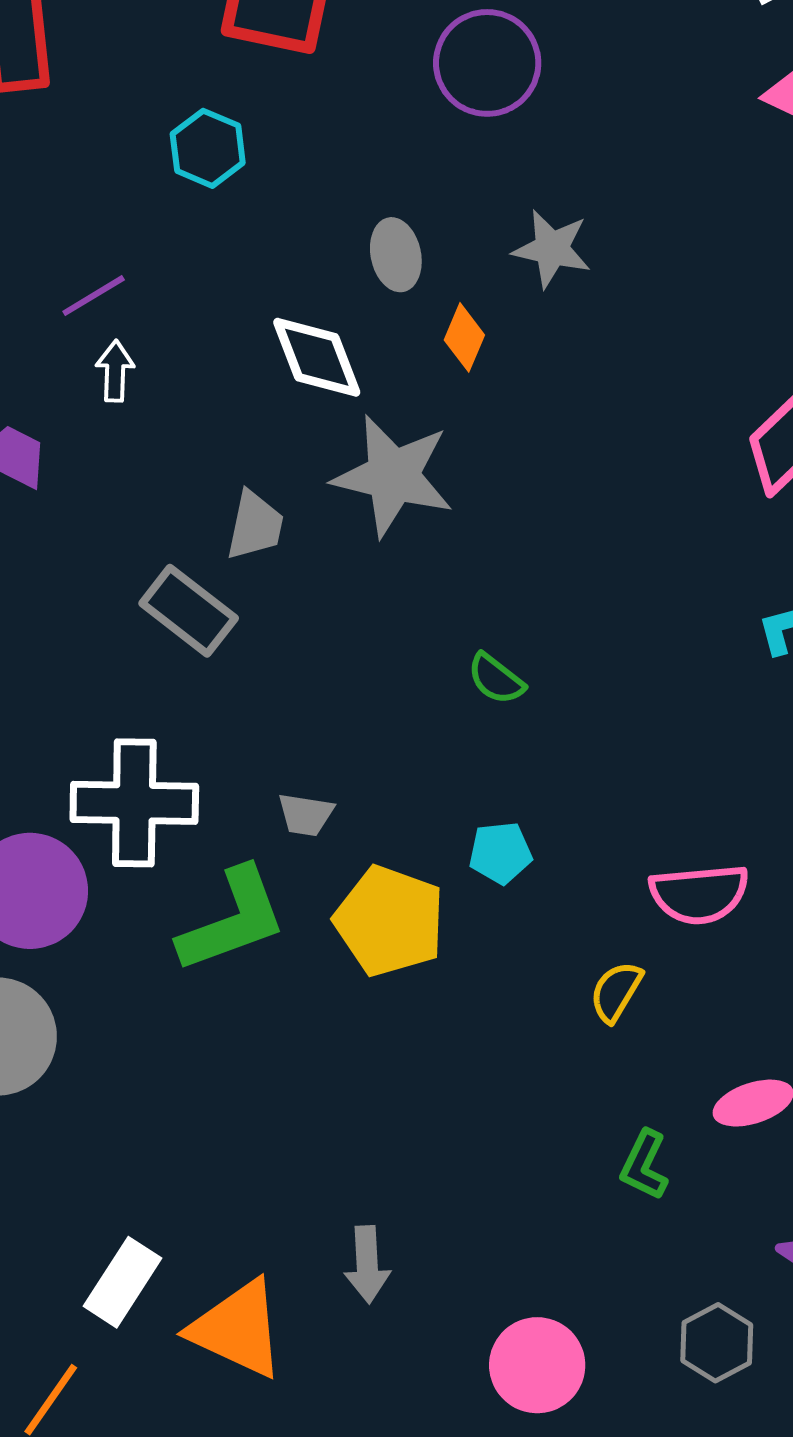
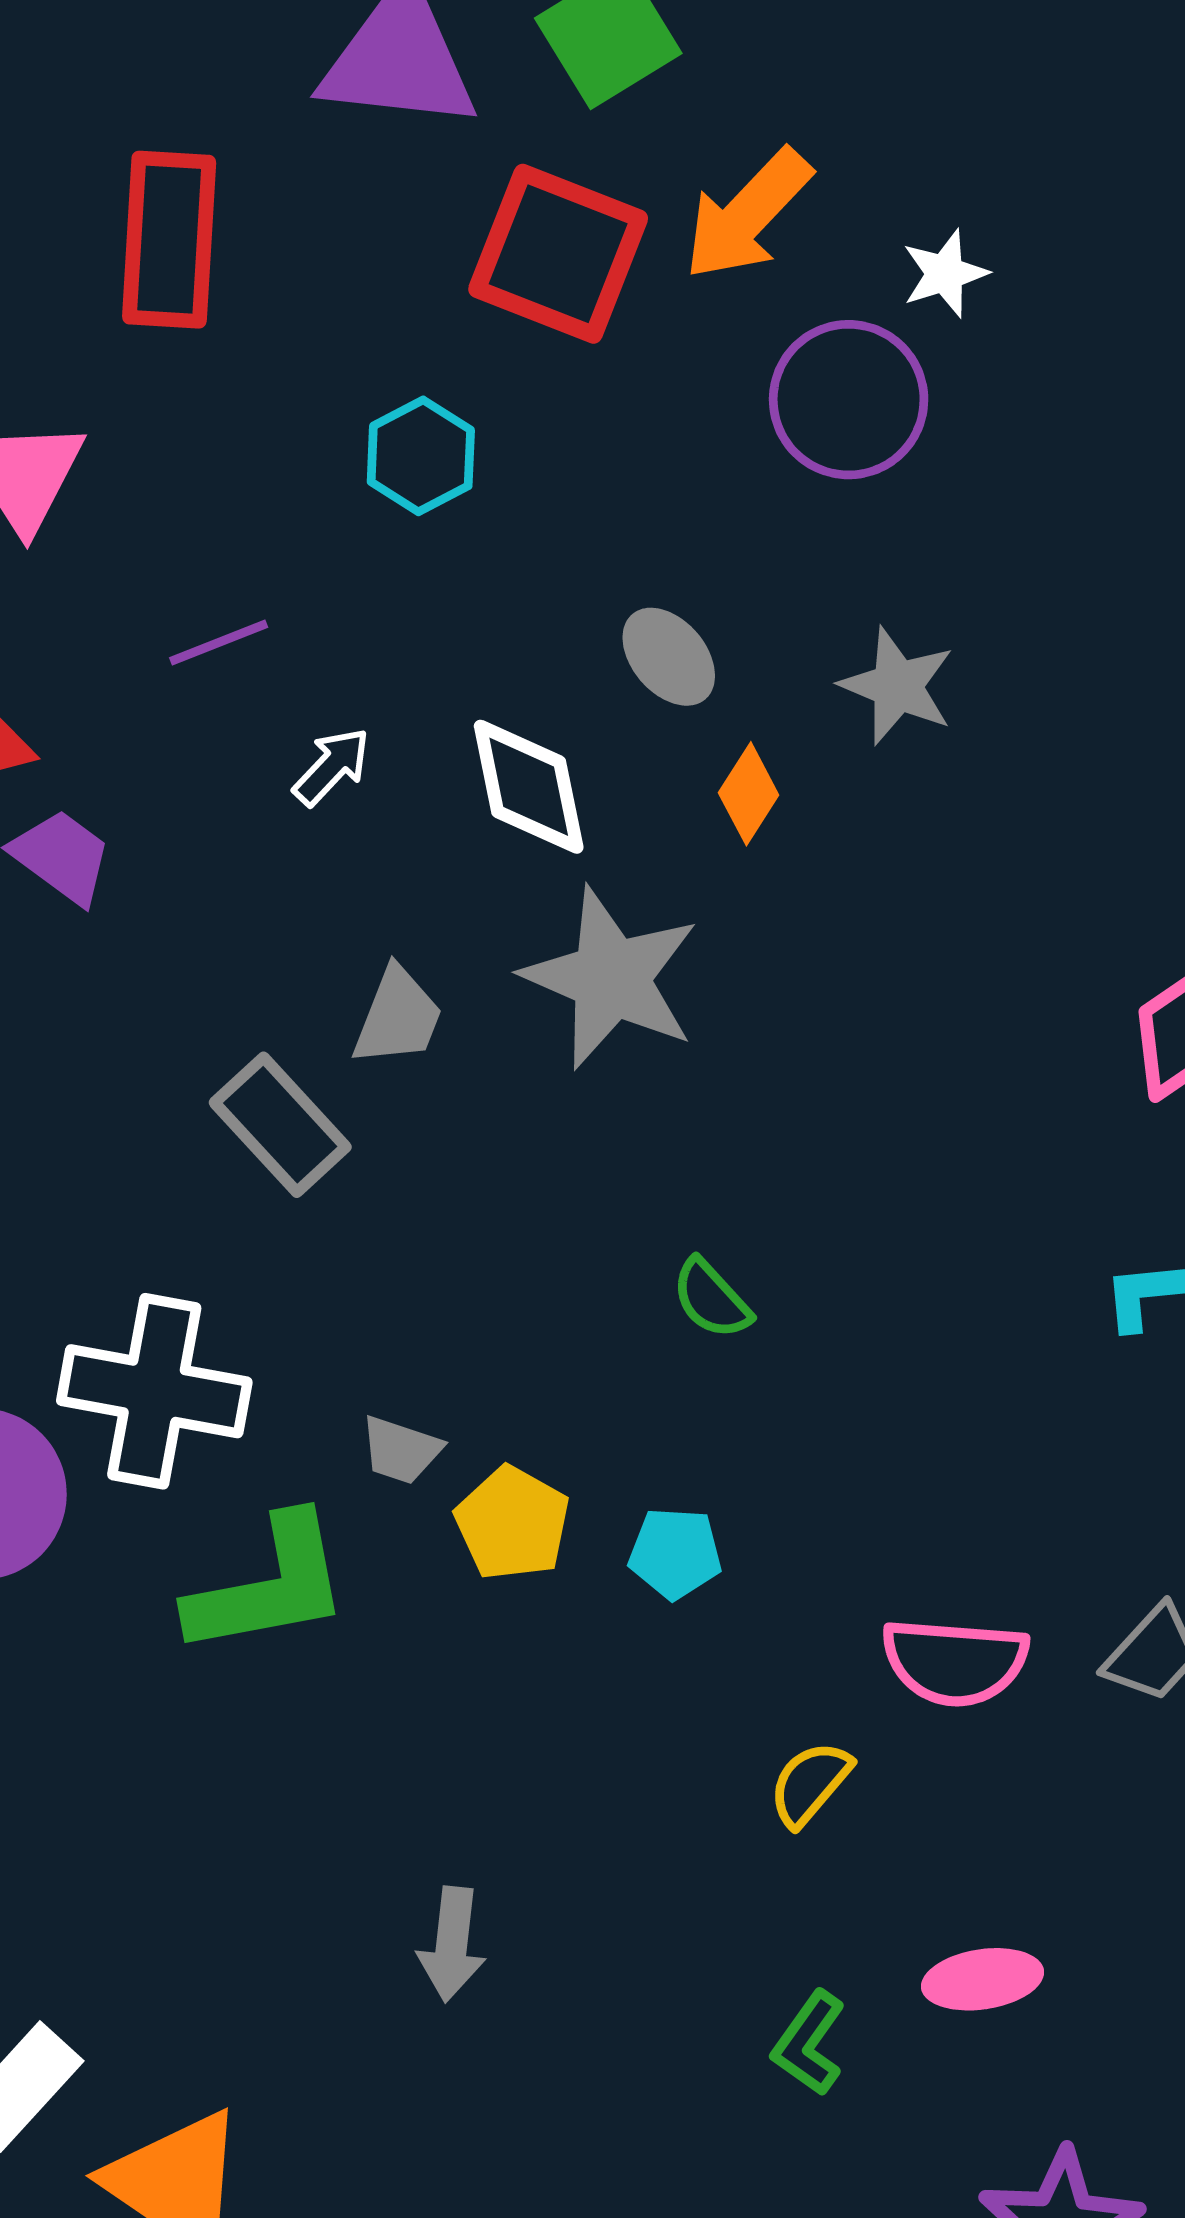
gray ellipse: (396, 255) -> (669, 657), turned -38
white arrow: (115, 371) -> (332, 767), moved, turned 32
yellow pentagon: (390, 921) -> (512, 1523), moved, size x0.7
gray arrow: (367, 1264) -> (452, 1944), moved

